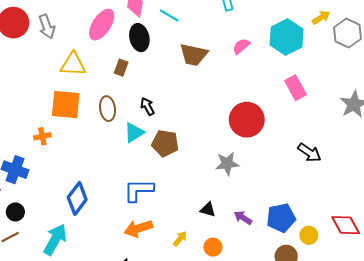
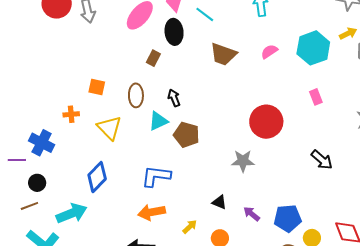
yellow triangle: (73, 64) -> (109, 128), moved, turned 36
pink rectangle: (295, 88) -> (316, 97), size x0.7
orange square: (66, 105) -> (97, 87), size x0.6
cyan arrow: (55, 240) -> (72, 213), turned 32

